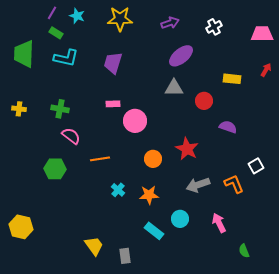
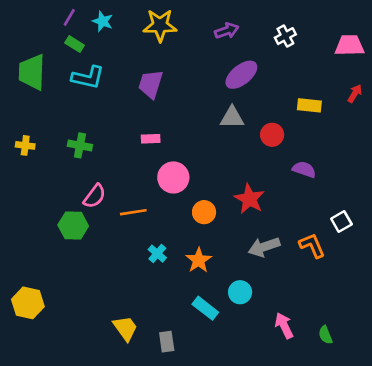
pink circle: (135, 121) -> (173, 177), moved
pink semicircle: (71, 136) -> (95, 196), moved, turned 90
orange star: (149, 195) -> (199, 260), turned -30
pink arrow: (219, 223) -> (284, 326), moved

